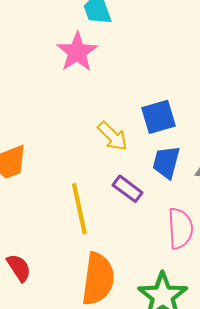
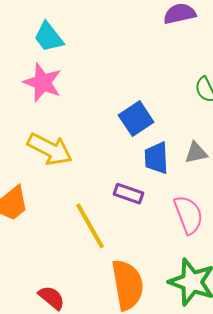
yellow arrow: (113, 136) -> (50, 149), moved, size x1.4

